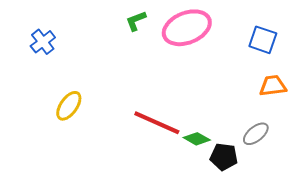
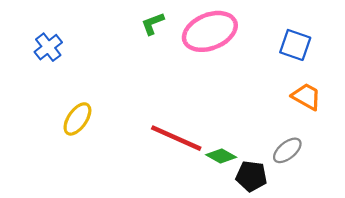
orange trapezoid: (273, 86) -> (306, 97), turned 36

